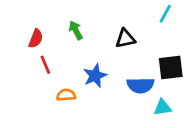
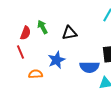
red semicircle: (36, 39) -> (25, 33), moved
black triangle: (125, 39) -> (69, 33), moved

